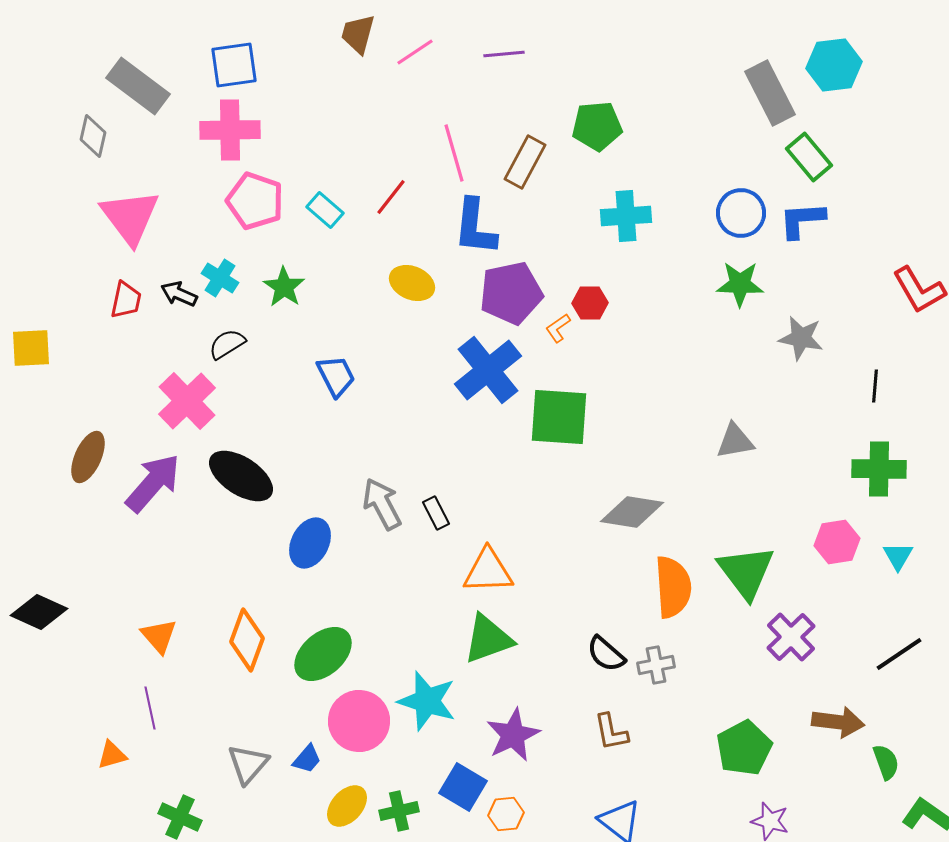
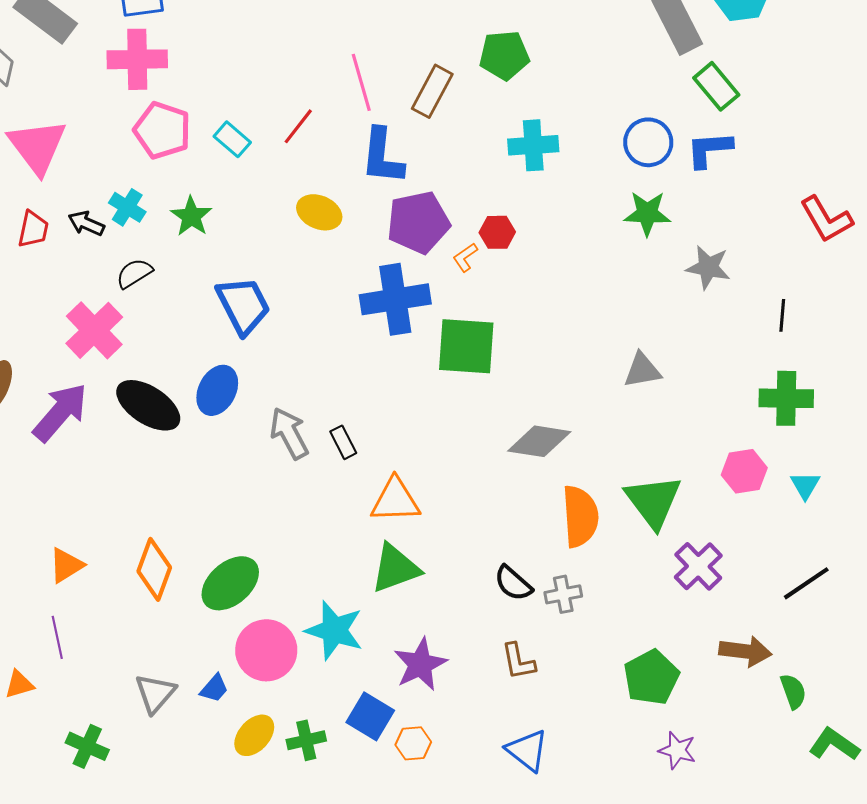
blue cross: (488, 370) -> (395, 299), turned 30
blue trapezoid: (336, 376) -> (243, 305), size x1.4
blue ellipse: (310, 543) -> (217, 390), moved
orange triangle: (159, 636) -> (66, 565), turned 39

